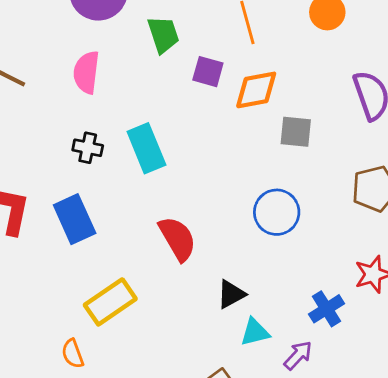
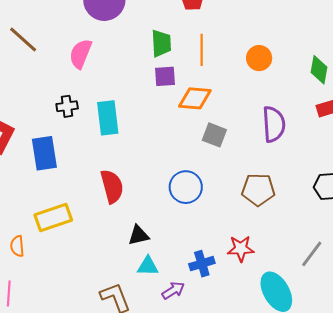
green trapezoid: (163, 34) -> (161, 43), moved
purple square: (208, 72) -> (165, 76), turned -35
black cross: (88, 148) -> (67, 106), turned -35

